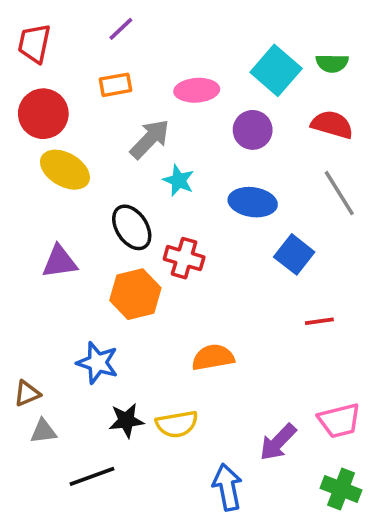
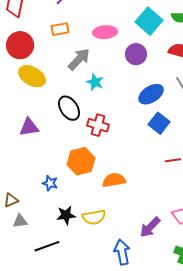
blue ellipse: (253, 202) -> (151, 94), moved, turned -40
orange hexagon: (135, 294) -> (81, 161), moved
blue star: (97, 363) -> (50, 183), size x0.7

